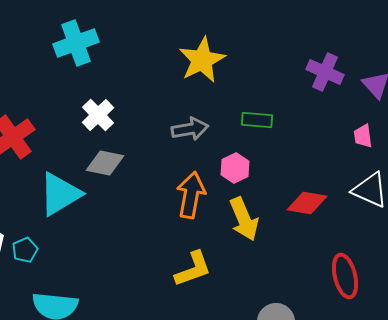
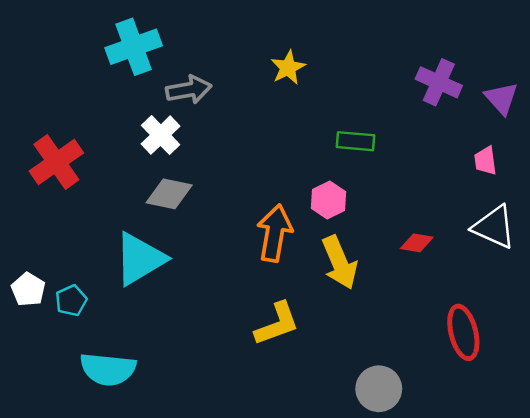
yellow star: (202, 60) -> (288, 68), size x0.6
gray arrow: (190, 129) -> (189, 90), moved
cyan triangle: (60, 194) -> (140, 259), moved
red diamond: (307, 203) -> (417, 243), size x0.7

